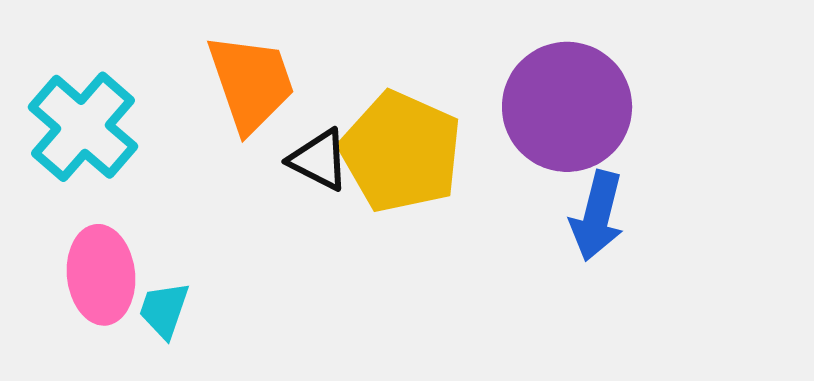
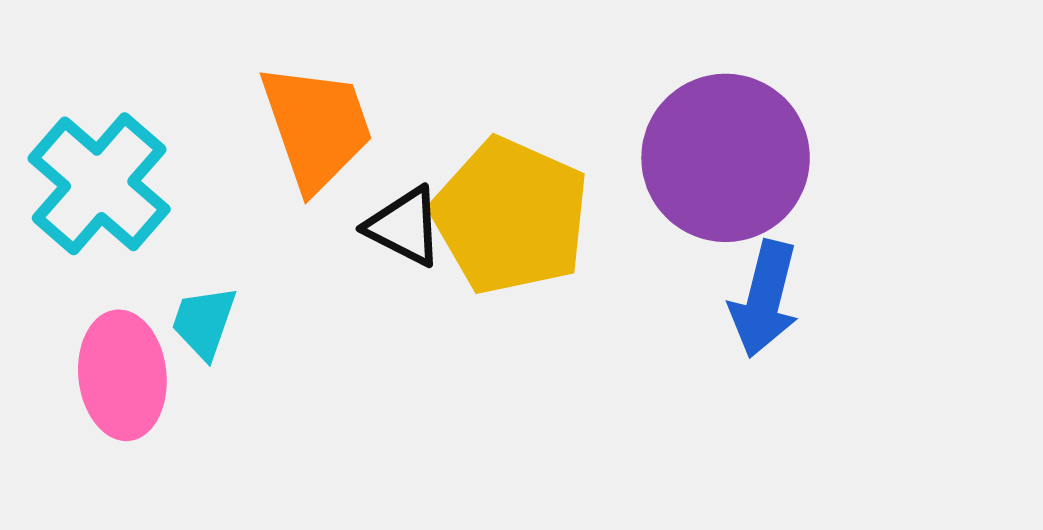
cyan trapezoid: (164, 310) -> (204, 322), moved

